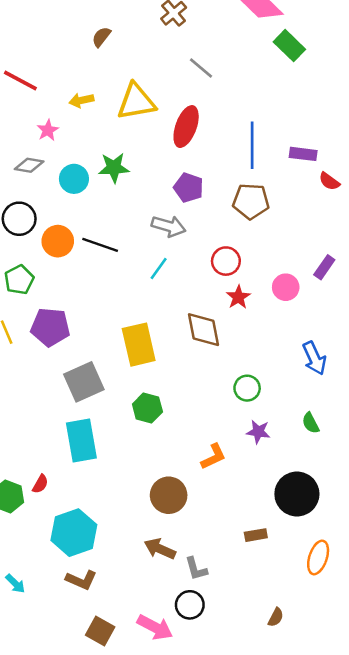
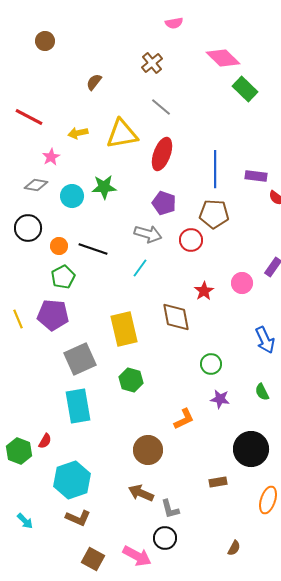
gray line: (201, 68) -> (161, 107), moved
orange circle: (58, 241) -> (59, 246), size x0.7
red circle: (226, 261) -> (191, 240), moved
green pentagon: (19, 280) -> (63, 277), moved

